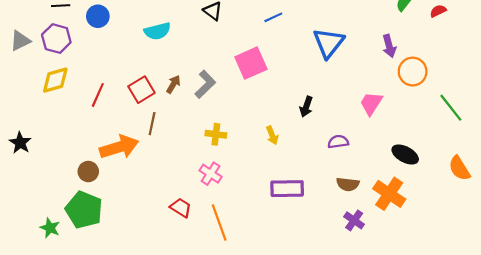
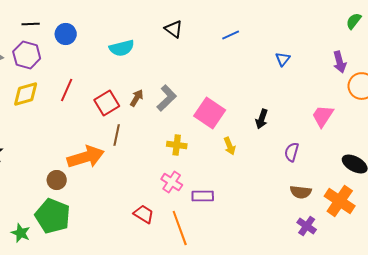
blue triangle: (329, 43) -> (283, 59), size x0.5
pink square: (251, 63) -> (210, 113), moved, turned -32
red line: (98, 95) -> (67, 90), moved
purple semicircle: (338, 142) -> (292, 152), turned -66
purple rectangle: (287, 189) -> (203, 196), moved, size x0.7

